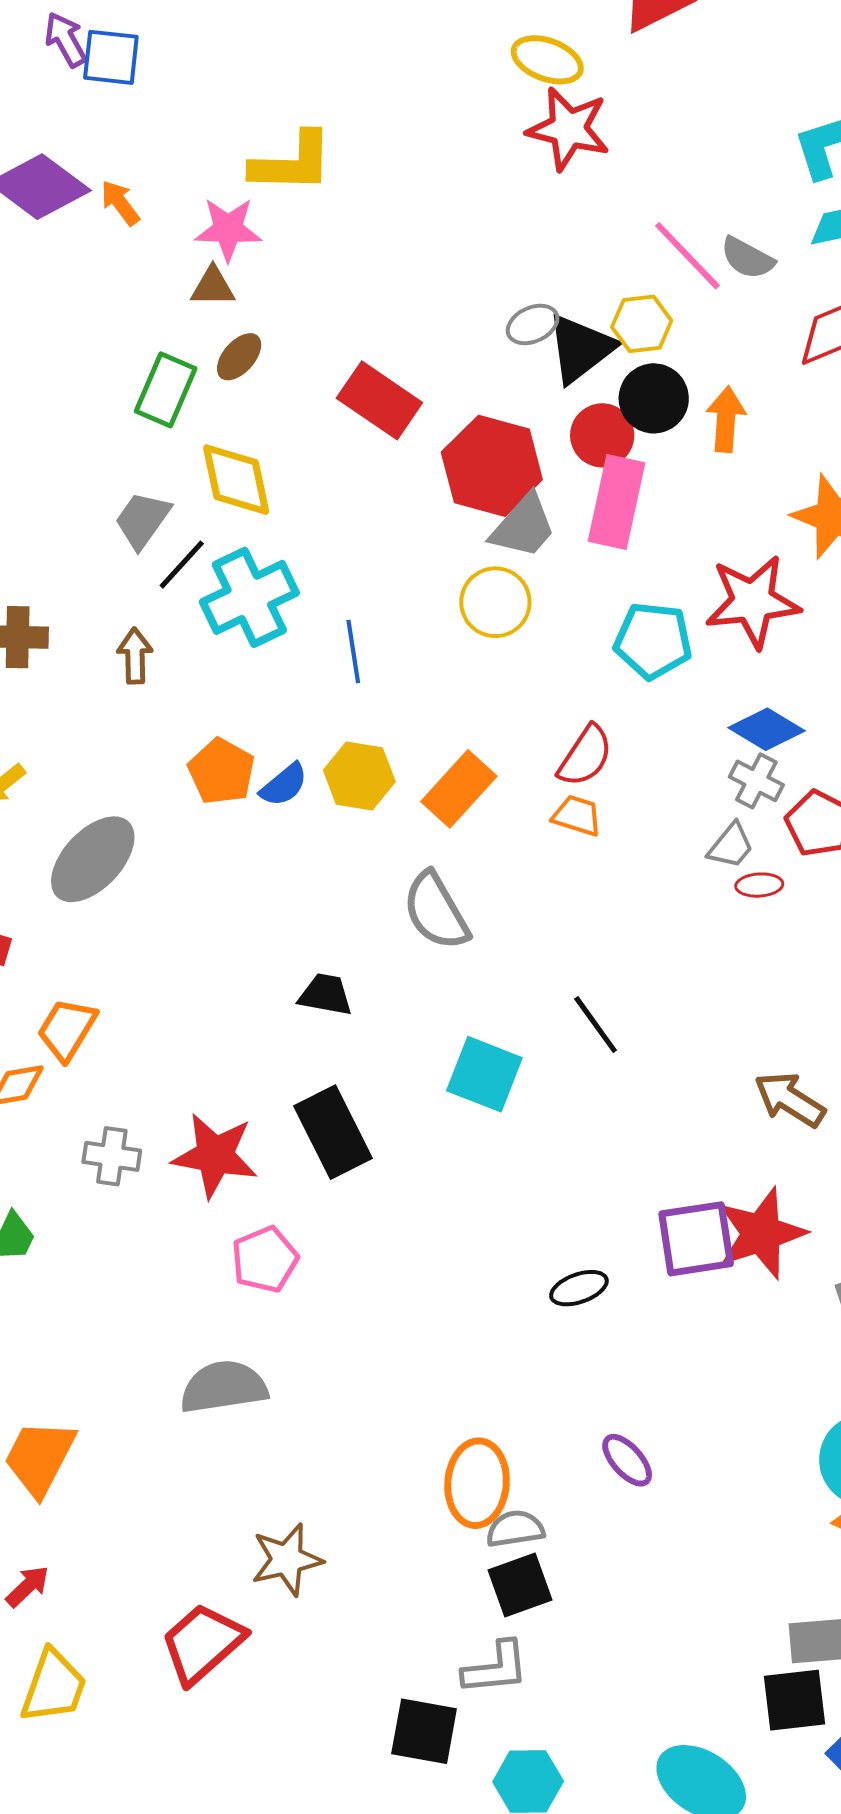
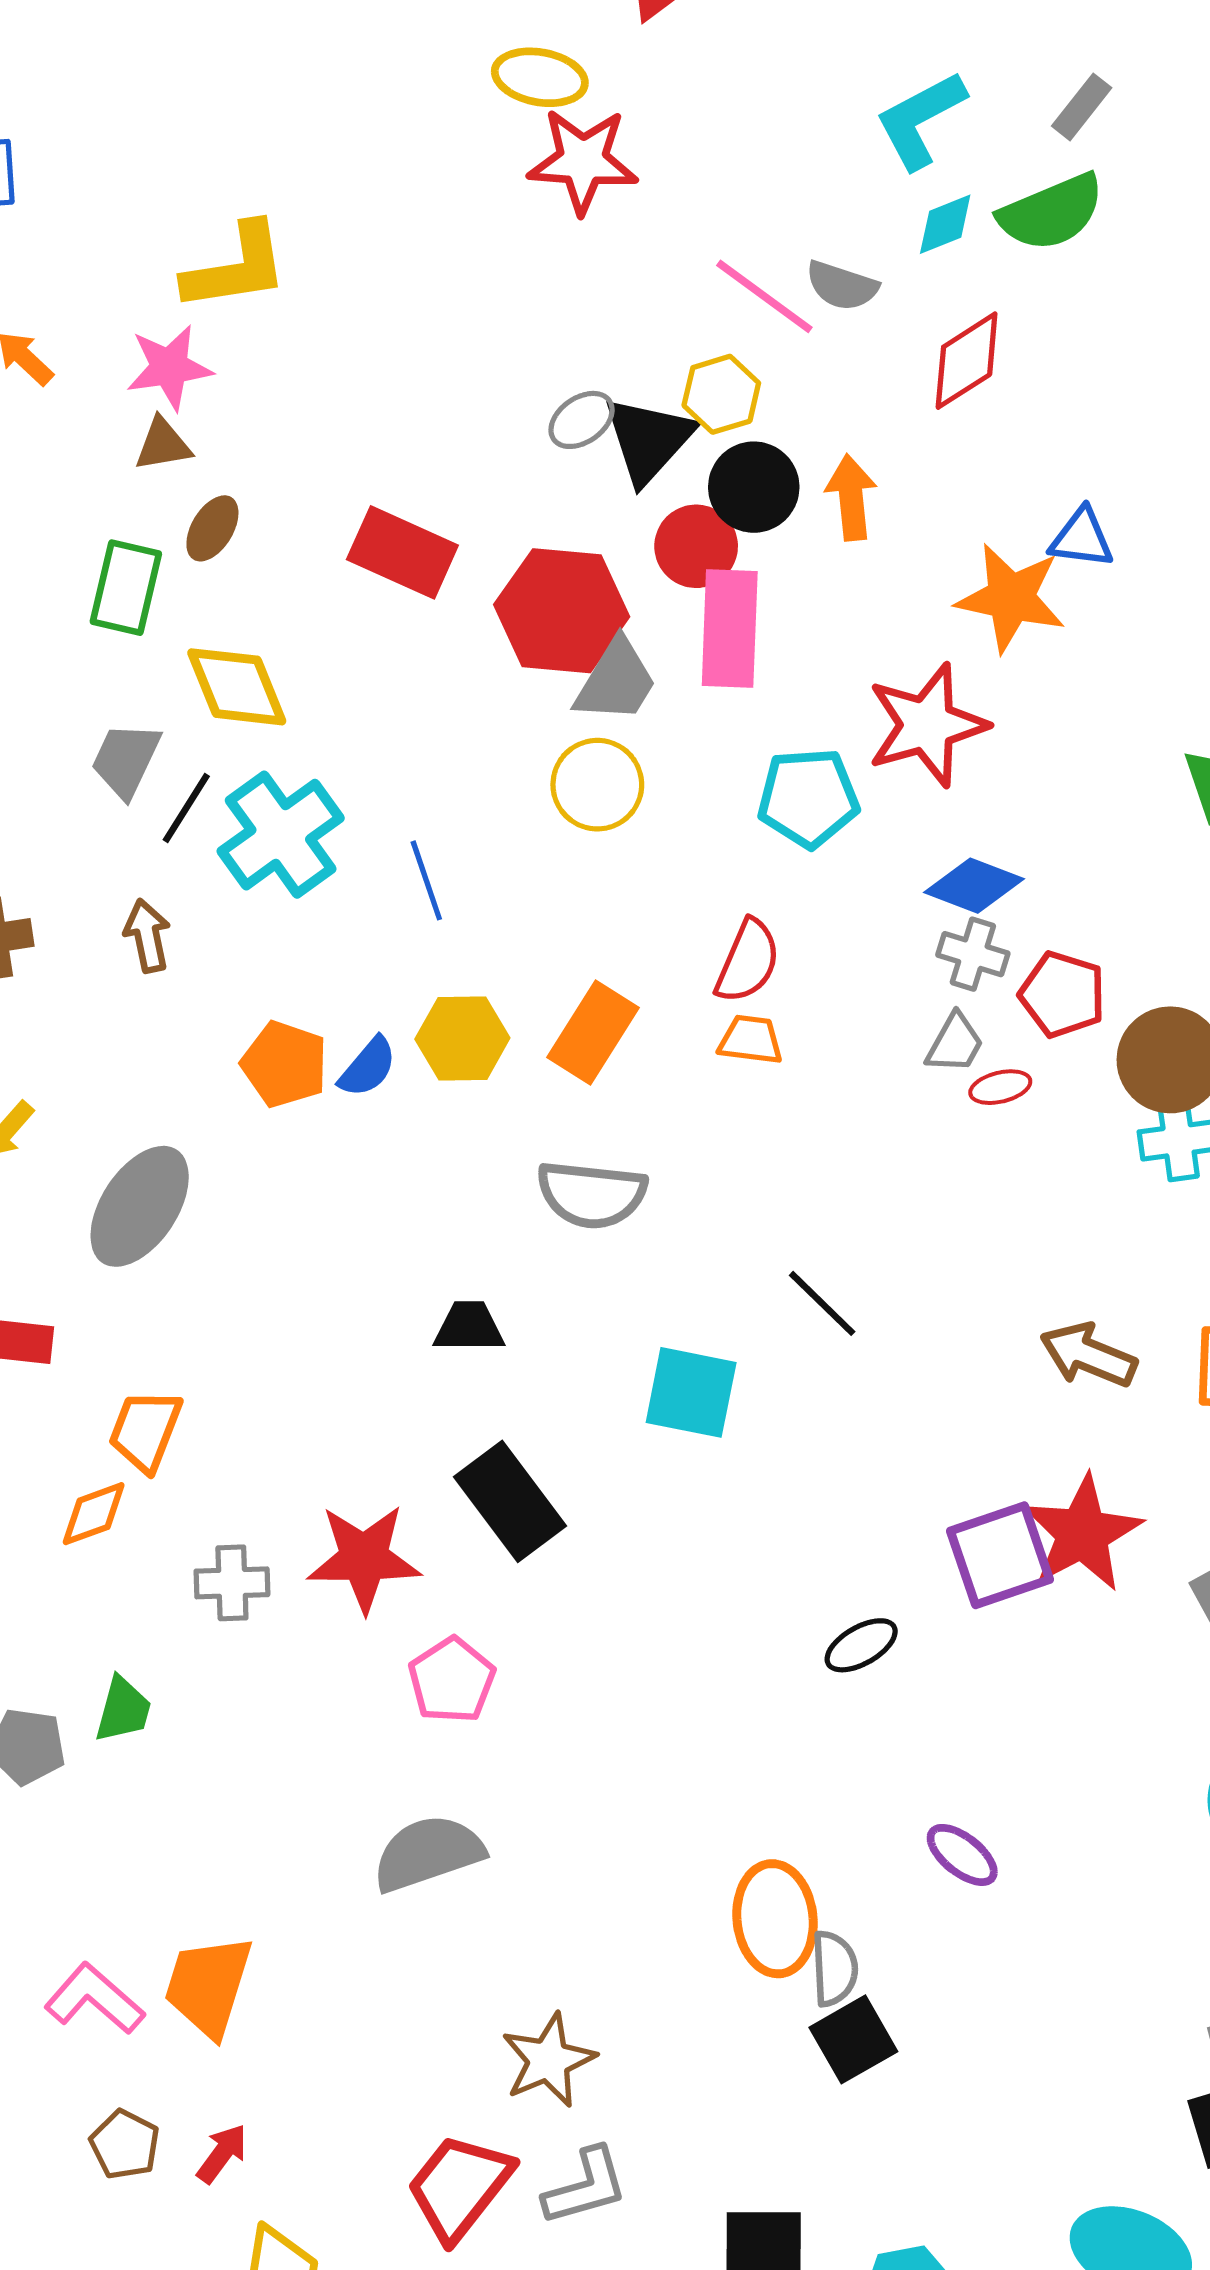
gray semicircle: (436, 911) -> (592, 1194), turned -44
gray semicircle: (515, 1529) -> (834, 1968), turned 106
gray L-shape: (496, 1668) -> (586, 2187), moved

